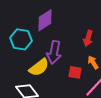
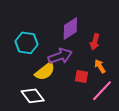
purple diamond: (45, 20) -> (70, 29), moved
purple arrow: (54, 52) -> (60, 56), turned -120

